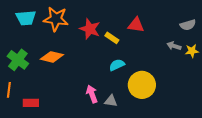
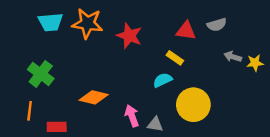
gray semicircle: (188, 25) -> (217, 25), moved
yellow rectangle: (112, 38) -> (175, 58), moved
orange diamond: (52, 57) -> (94, 97), moved

